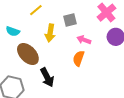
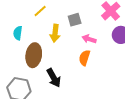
cyan semicircle: (13, 31) -> (18, 33), turned 80
brown ellipse: (28, 54) -> (34, 55), turned 55

